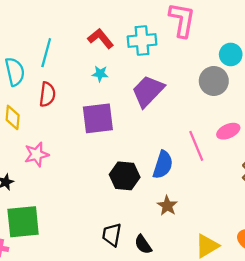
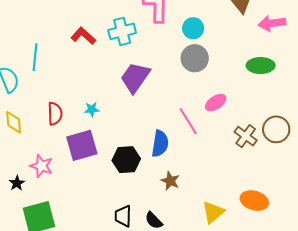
cyan circle: (231, 54) -> (193, 28), moved
cyan star: (100, 74) -> (92, 109), moved
red semicircle: (47, 94) -> (55, 114), moved
purple square: (98, 118) -> (82, 145), moved
pink star: (37, 154) -> (41, 166), moved, turned -30

